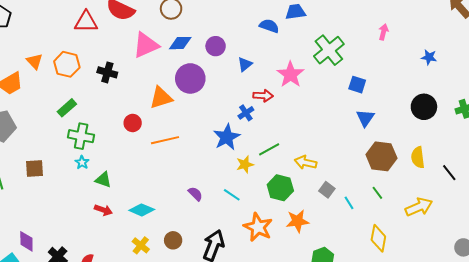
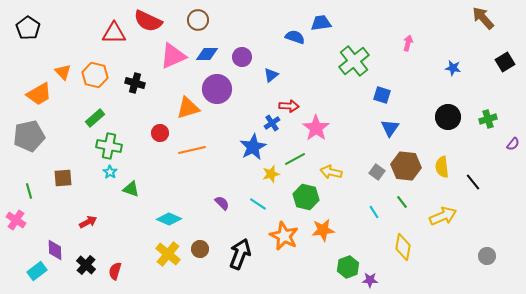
pink star: (290, 74) -> (316, 128), moved
gray square: (327, 190) -> (377, 172), moved
red arrow: (103, 210) -> (88, 222), moved, turned -48
yellow cross: (141, 245) -> (168, 254), size x1.4

